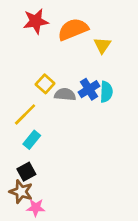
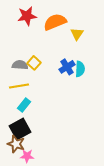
gray semicircle: (65, 94) -> (20, 65), moved
yellow line: (25, 114) -> (19, 86), turned 36
black square: (26, 172) -> (20, 129), size x1.5

